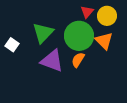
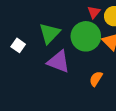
orange semicircle: (78, 60) -> (96, 79), moved

